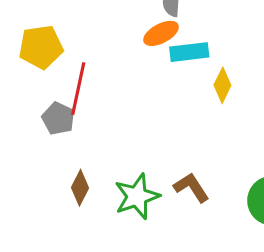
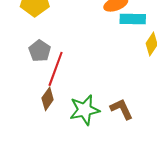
red line: (78, 89) -> (56, 69), moved

